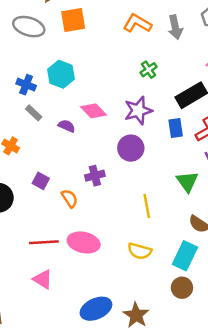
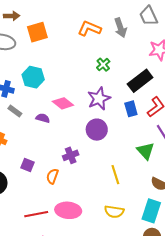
orange semicircle: (70, 198) -> (52, 176), turned -119

